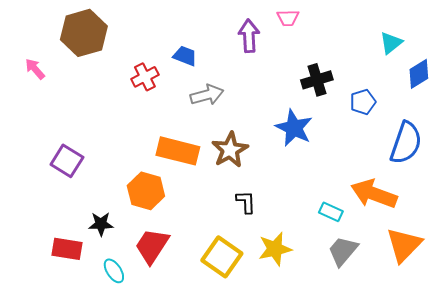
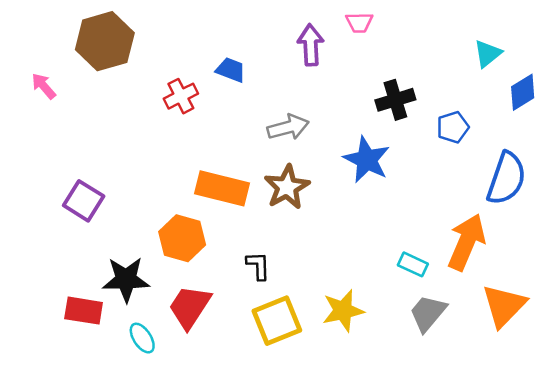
gray arrow: (207, 95) -> (288, 127), moved
orange arrow: (374, 194) -> (467, 242), turned 93
black L-shape: (246, 202) -> (258, 266), moved
black star: (101, 224) -> (126, 279), size x1.5
yellow square: (222, 257) -> (277, 321), turned 33

